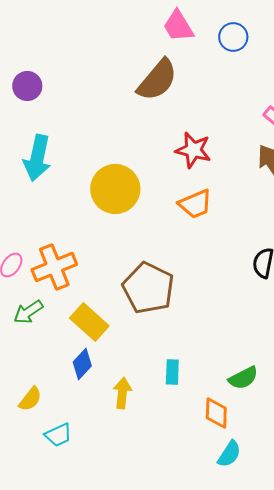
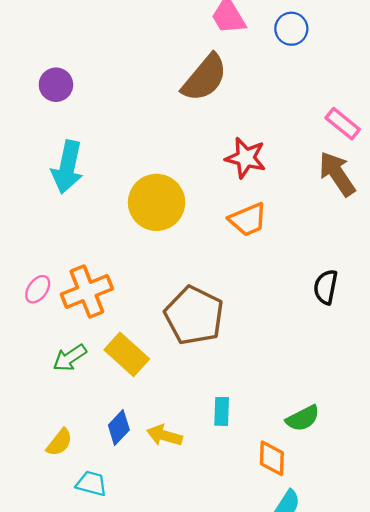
green arrow: (28, 312) -> (70, 358), moved
blue diamond: (82, 364) -> (119, 427), moved
yellow arrow: (122, 393) -> (165, 435), turned -80
cyan trapezoid: (58, 435) -> (91, 483), turned -140

